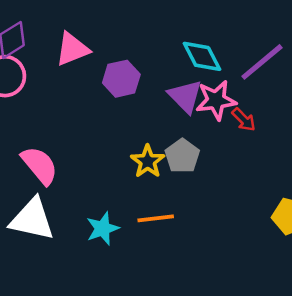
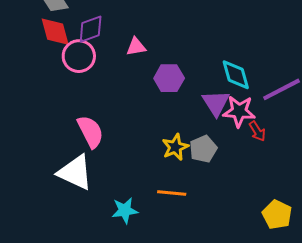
pink triangle: (72, 49) -> (136, 47), size x0.7
cyan star: (103, 229) -> (125, 210), moved

